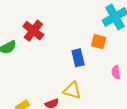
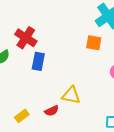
blue rectangle: (78, 58) -> (38, 61), moved, turned 30

